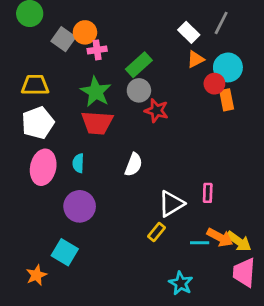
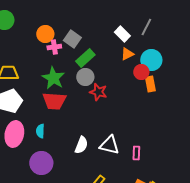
gray square: (63, 39) -> (72, 39), moved
white semicircle: (134, 165) -> (81, 145), moved
white triangle: (171, 204) -> (109, 145), moved, turned 45

